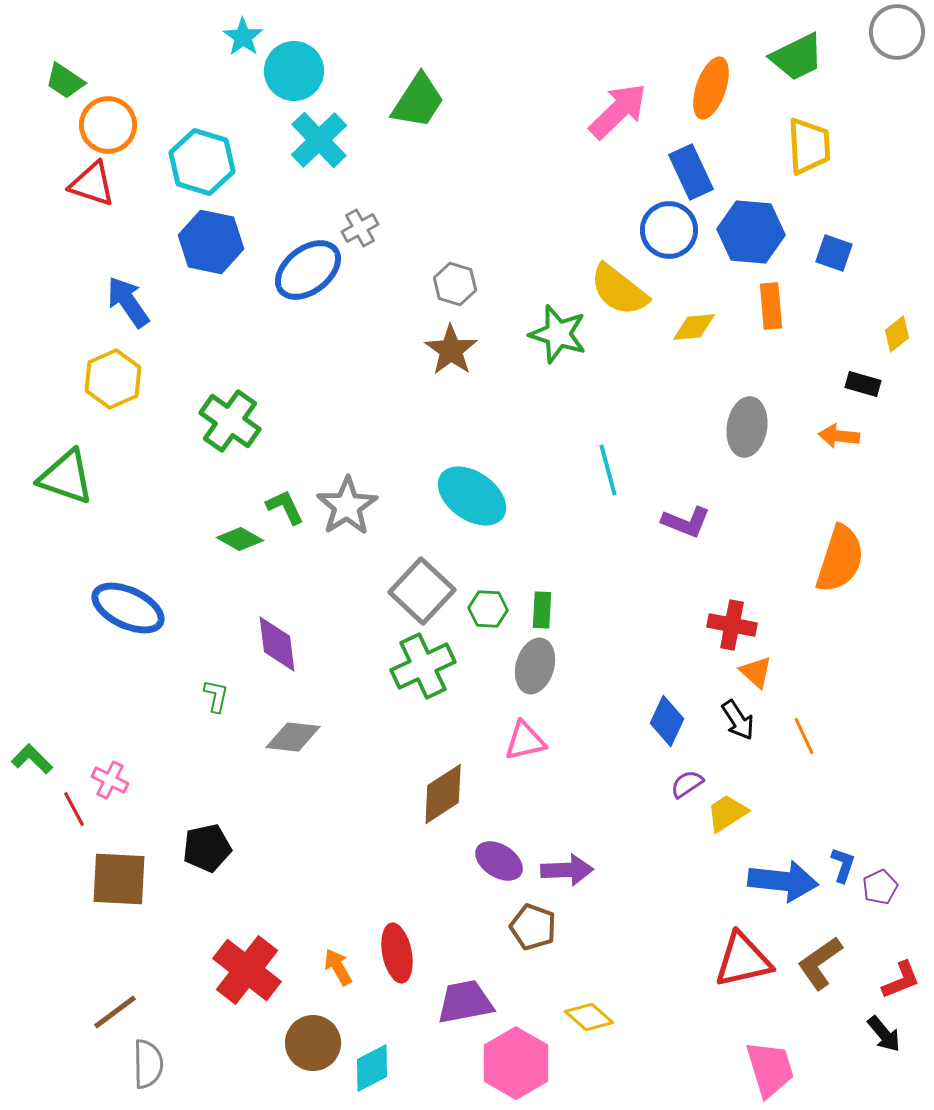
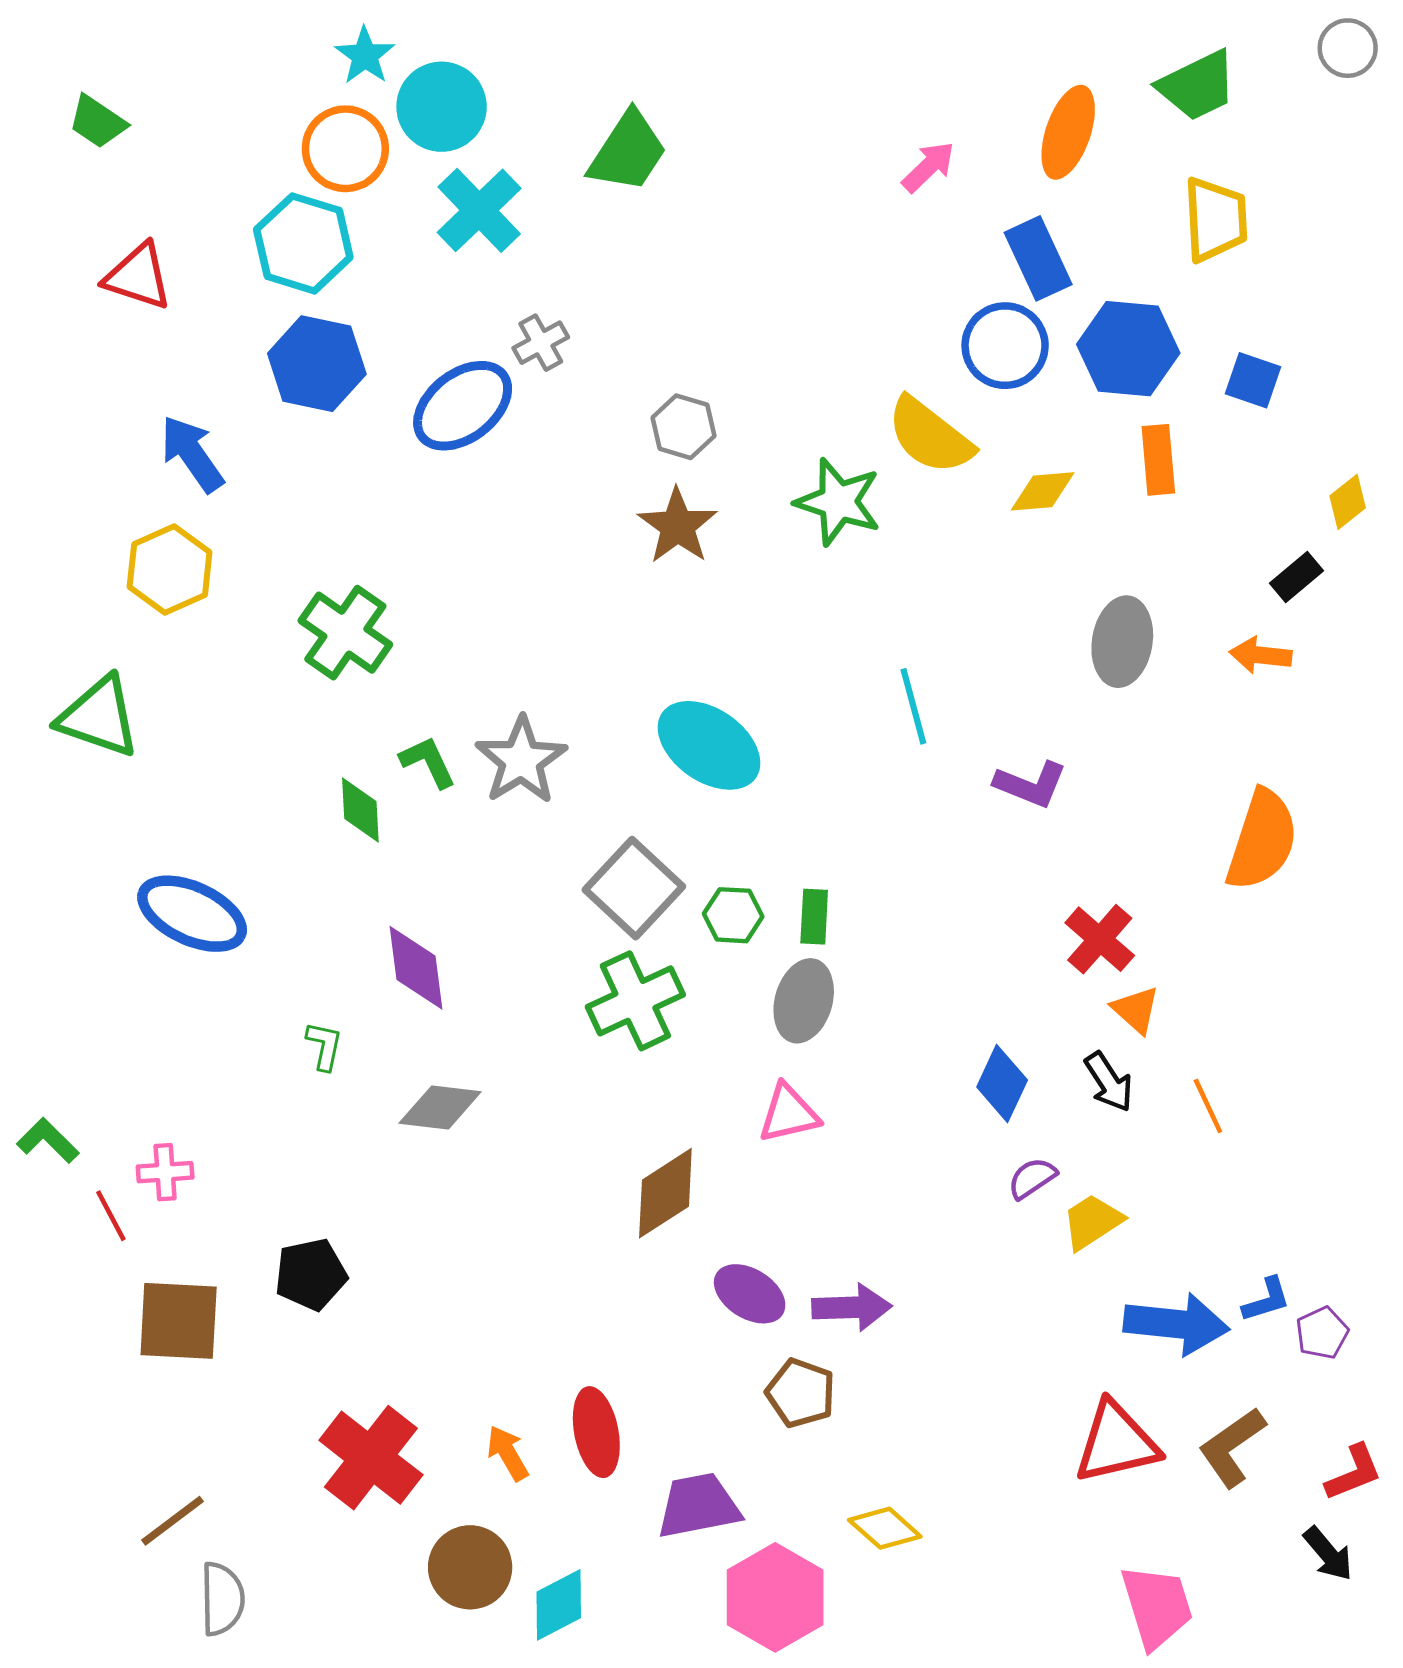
gray circle: (897, 32) -> (1348, 48), size x0.7
pink arrow: (618, 111) -> (928, 167), size x0.6
orange circle: (108, 125) -> (345, 149), moved
black rectangle: (863, 384) -> (1297, 577), turned -56
green diamond: (240, 539) -> (360, 810), turned 57
red cross: (732, 625) -> (1100, 939), turned 30
pink cross: (110, 780) -> (165, 1172), turned -30
blue L-shape: (843, 865) -> (1267, 1300), turned 54

